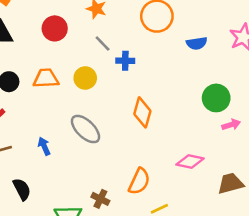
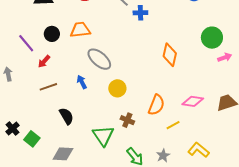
yellow circle: (85, 78) -> (117, 88), moved
orange diamond: (142, 112) -> (170, 55), moved
gray ellipse: (85, 129) -> (99, 59), moved
pink diamond: (190, 161) -> (193, 101), moved

